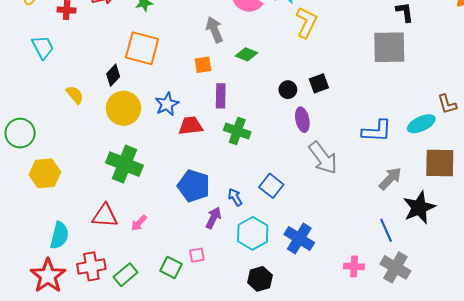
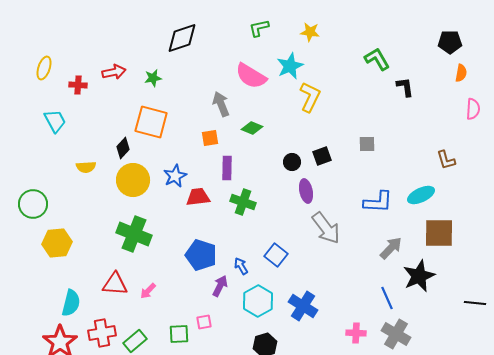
gray square: (389, 47) -> (367, 144), moved, size x0.5
yellow semicircle: (75, 95) -> (86, 167), turned 126
brown L-shape: (447, 104) -> (446, 160), moved
green square: (171, 267) -> (179, 334), turned -30

